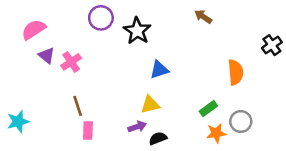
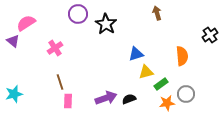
brown arrow: (203, 17) -> (157, 13), turned 40
purple triangle: (47, 55) -> (13, 41), moved
blue triangle: (159, 70) -> (136, 54), moved
yellow triangle: (150, 105) -> (146, 72), moved
purple arrow: (137, 127) -> (106, 98), size x1.5
black semicircle: (158, 138) -> (129, 99), moved

